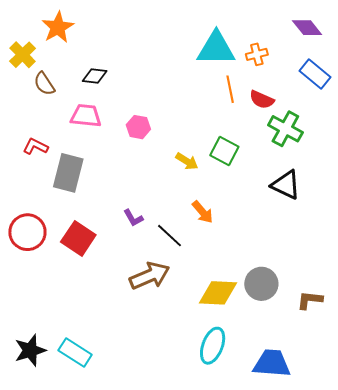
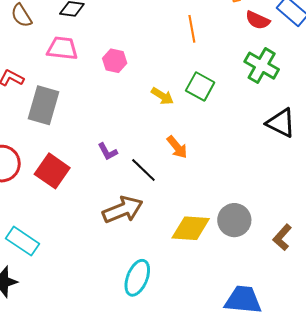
orange line: (230, 89) -> (192, 29), moved
red semicircle: (262, 100) -> (258, 20), moved
black triangle: (286, 185) -> (281, 123), moved
brown L-shape: (310, 300) -> (282, 237), turned -56
cyan ellipse: (213, 346) -> (137, 278), moved
cyan rectangle: (75, 352) -> (22, 241), moved

